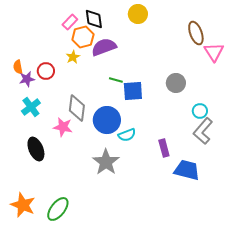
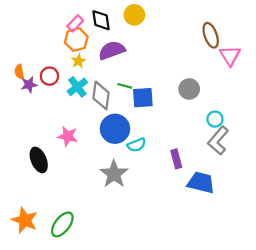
yellow circle: (138, 14) -> (134, 15), moved
orange hexagon: (83, 37) -> (76, 40), moved
cyan cross: (31, 107) -> (77, 87), moved
gray diamond: (77, 108) -> (101, 95), moved

